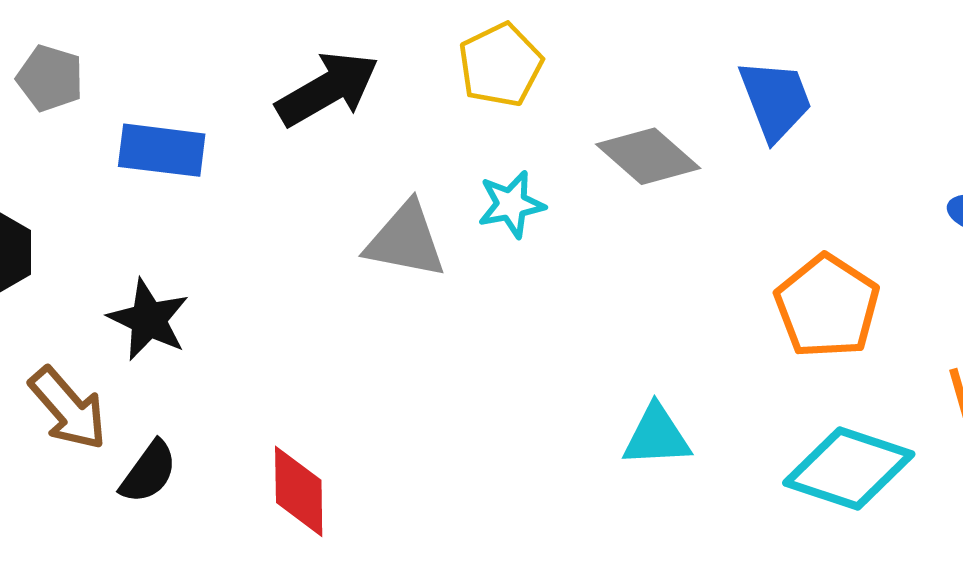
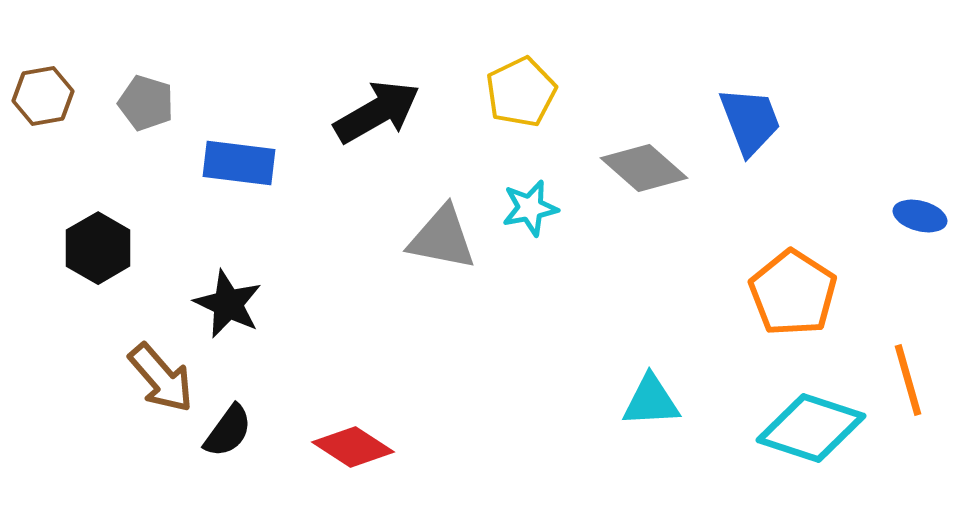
red diamond: (299, 491) -> (353, 447), turned -56

